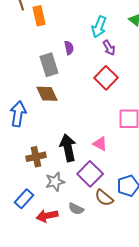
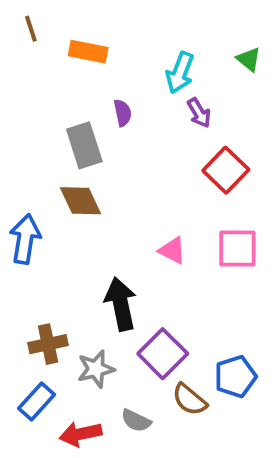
orange rectangle: (39, 16) -> (88, 52), moved, turned -66
red square: (106, 78) -> (226, 170), moved
pink triangle: (100, 144) -> (172, 250), moved
brown cross: (36, 157) -> (48, 344), moved

